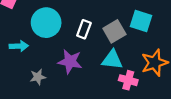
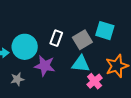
cyan circle: (46, 23) -> (25, 47), moved
pink cross: (128, 80) -> (95, 81), turned 35

